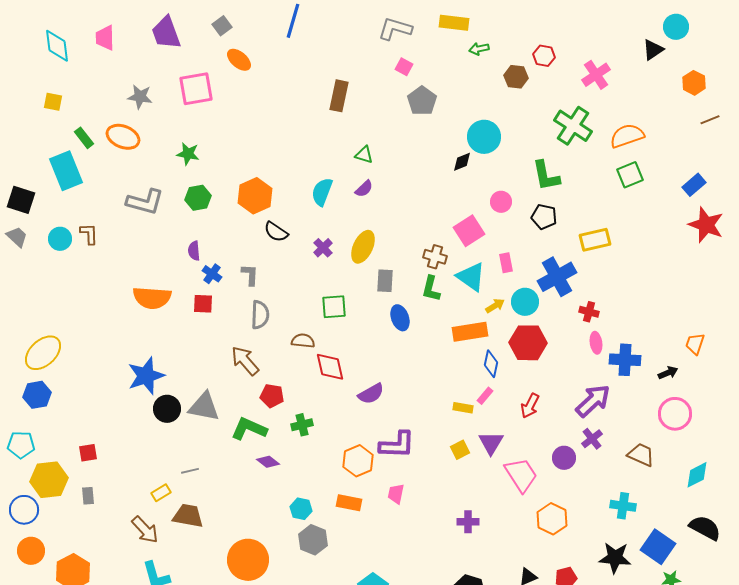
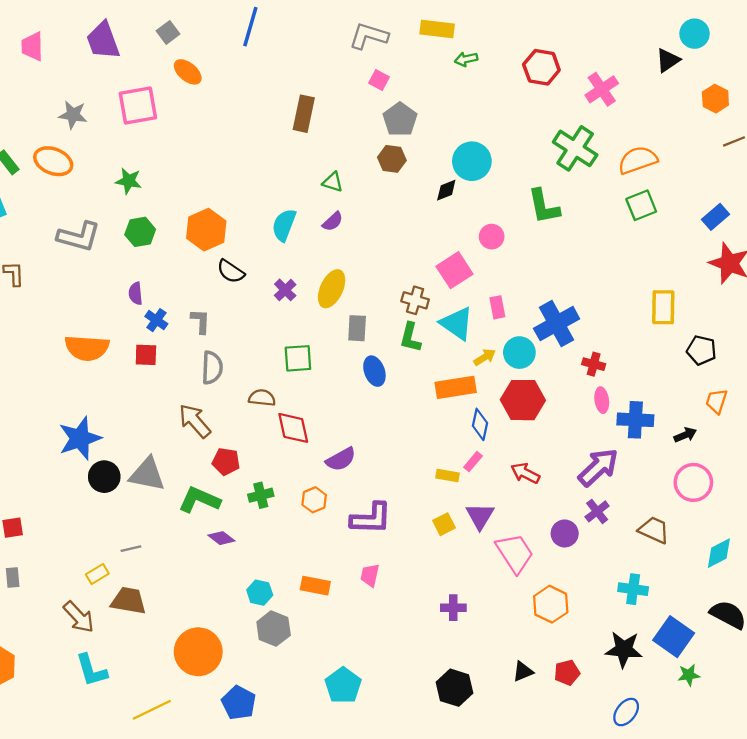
red hexagon: (544, 56) -> (541, 67), size x1.4
brown hexagon: (516, 77) -> (392, 159), moved
black pentagon: (544, 217) -> (701, 350), moved
yellow rectangle: (595, 240) -> (663, 307), moved, turned -76
red arrow: (530, 406) -> (525, 473), turned 90
orange hexagon: (358, 461) -> (314, 500), moved, size x0.7

